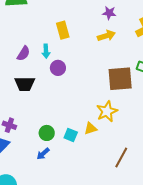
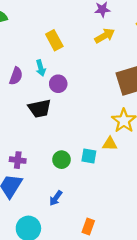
black trapezoid: (25, 84) -> (40, 108), moved
yellow triangle: (91, 128) -> (110, 144), turned 32
blue arrow: (43, 154) -> (56, 198), moved

